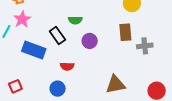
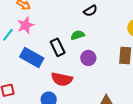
green semicircle: (75, 20) -> (78, 35), turned 152
red semicircle: (67, 66) -> (62, 79), size x1.5

